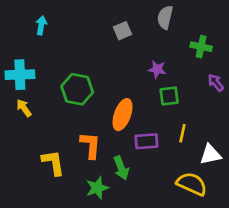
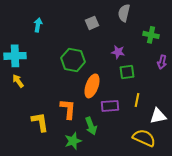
cyan arrow: (41, 25) -> (38, 25), moved
purple arrow: (216, 83) -> (162, 62), turned -128
green hexagon: (77, 89) -> (73, 60), moved

